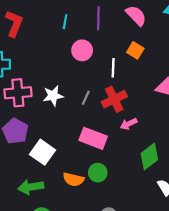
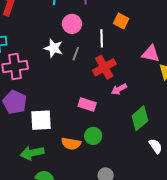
white star: (53, 96) -> (54, 48), moved, turned 30
gray line: (86, 98) -> (76, 54), moved
pink rectangle: (93, 138) -> (87, 105), size x0.7
white square: (42, 152) -> (41, 120), turned -35

